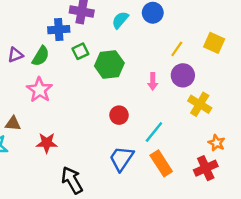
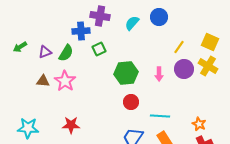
green hexagon: (109, 65) -> (126, 73), moved
yellow cross: (200, 104) -> (208, 66), moved
brown triangle: (13, 124) -> (43, 81), moved
cyan line: (154, 132) -> (160, 116), turned 54
orange star: (217, 143) -> (199, 124), moved

